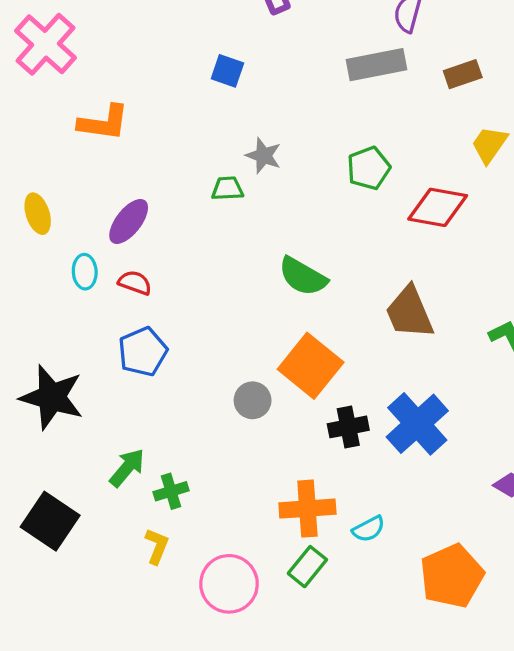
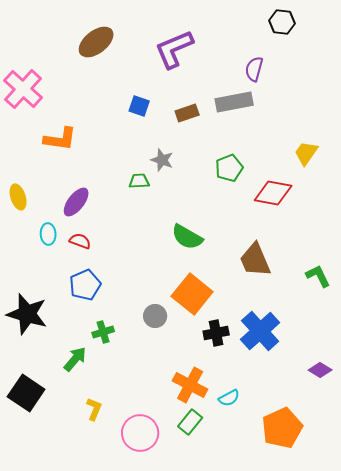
brown rectangle: (463, 74) -> (187, 113), moved
green cross: (171, 491) -> (103, 332), moved
orange cross: (307, 509) -> (190, 385), turned 32

